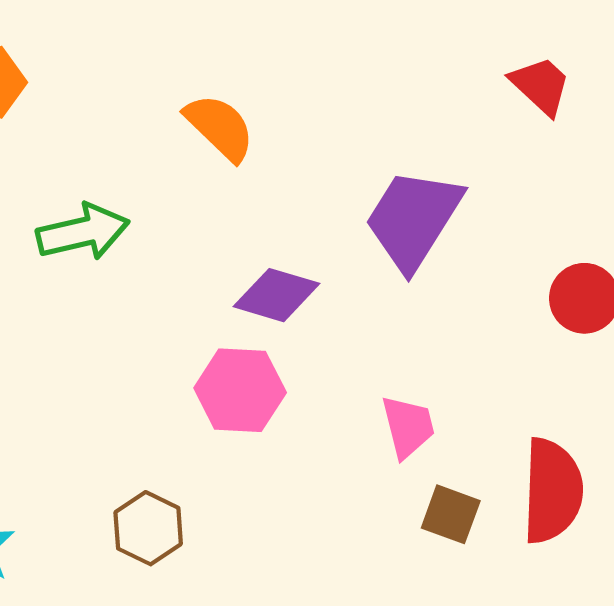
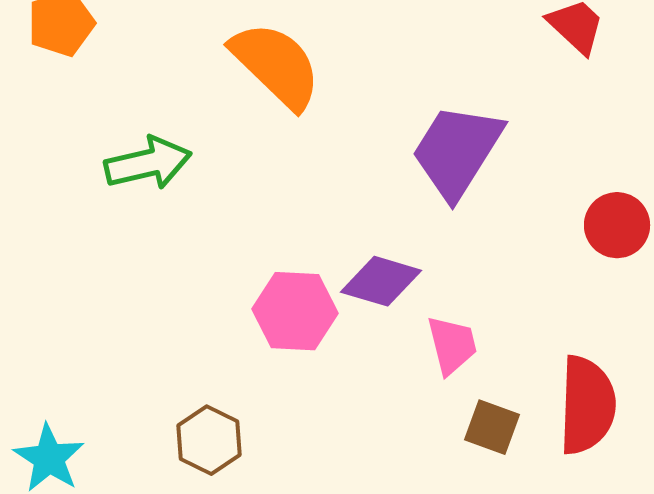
orange semicircle: (220, 127) -> (276, 65), size x1.4
purple diamond: (276, 295) -> (381, 281), moved

